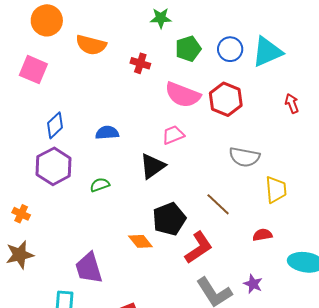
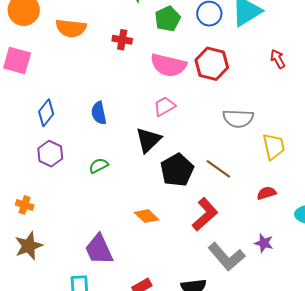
blue semicircle: (107, 133) -> (99, 113), turned -90
purple hexagon: (54, 166) -> (50, 154), size x0.7
black pentagon: (169, 219) -> (177, 170), moved

